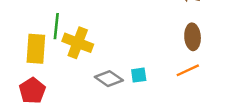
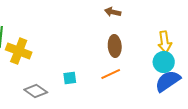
gray diamond: (109, 79) -> (36, 91), moved

